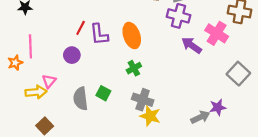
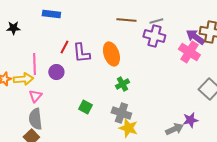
purple arrow: (192, 45) -> (195, 37), moved
pink line: (30, 46) -> (34, 64), moved
green cross: (134, 68) -> (122, 84), moved
yellow arrow: (36, 92) -> (23, 79), moved
gray semicircle: (81, 99) -> (35, 119), moved

